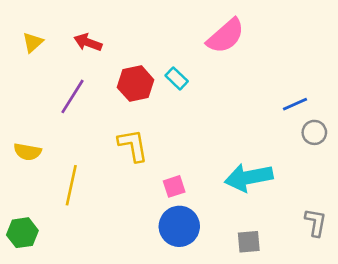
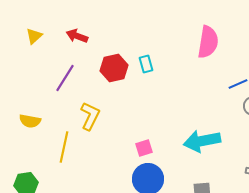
pink semicircle: (226, 36) -> (208, 42), moved, turned -40
cyan rectangle: (177, 78) -> (146, 64), turned 30
yellow L-shape: (133, 145) -> (90, 116), moved, turned 36

